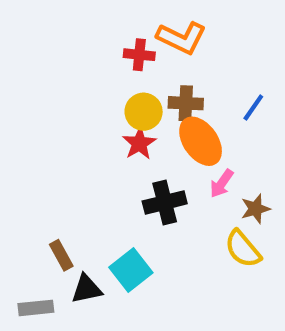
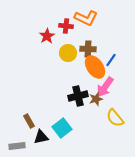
blue line: (253, 107) -> (111, 60), moved
red star: (139, 143) -> (47, 36), moved
pink arrow: (222, 183) -> (105, 87), size x1.5
brown star: (255, 209) -> (96, 99), moved

